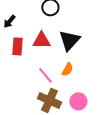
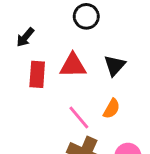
black triangle: (69, 40) -> (115, 65), size x0.7

